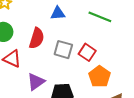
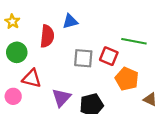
green line: (100, 17) -> (134, 41), moved
red semicircle: (37, 38) -> (47, 36), moved

